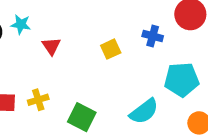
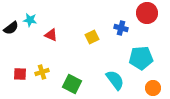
red triangle: (51, 46) -> (51, 35), turned -32
cyan semicircle: (144, 111) -> (115, 80), turned -90

